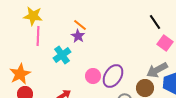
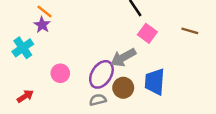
gray arrow: (157, 70) -> (123, 57), moved
purple ellipse: (113, 76) -> (101, 74), moved

